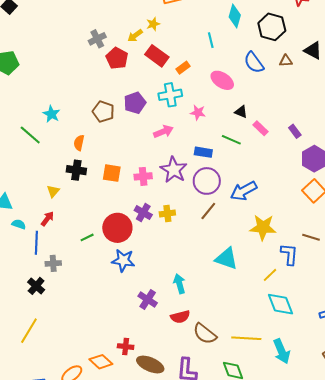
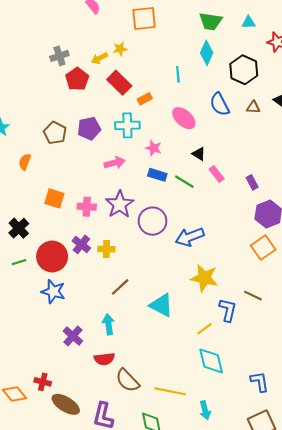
blue rectangle: (203, 152) -> (157, 175), moved
black cross: (76, 170) -> (19, 228), moved, turned 30
brown line: (208, 211) -> (120, 287), moved
cyan arrow: (282, 351) -> (205, 410), size x0.7

